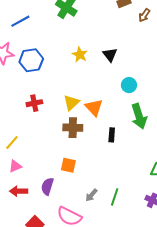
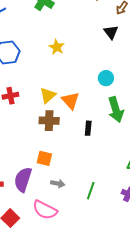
black triangle: (110, 55) -> (111, 32), moved
purple semicircle: (47, 186) -> (23, 180), size x1.4
gray arrow: (91, 195) -> (58, 183), moved, turned -120

